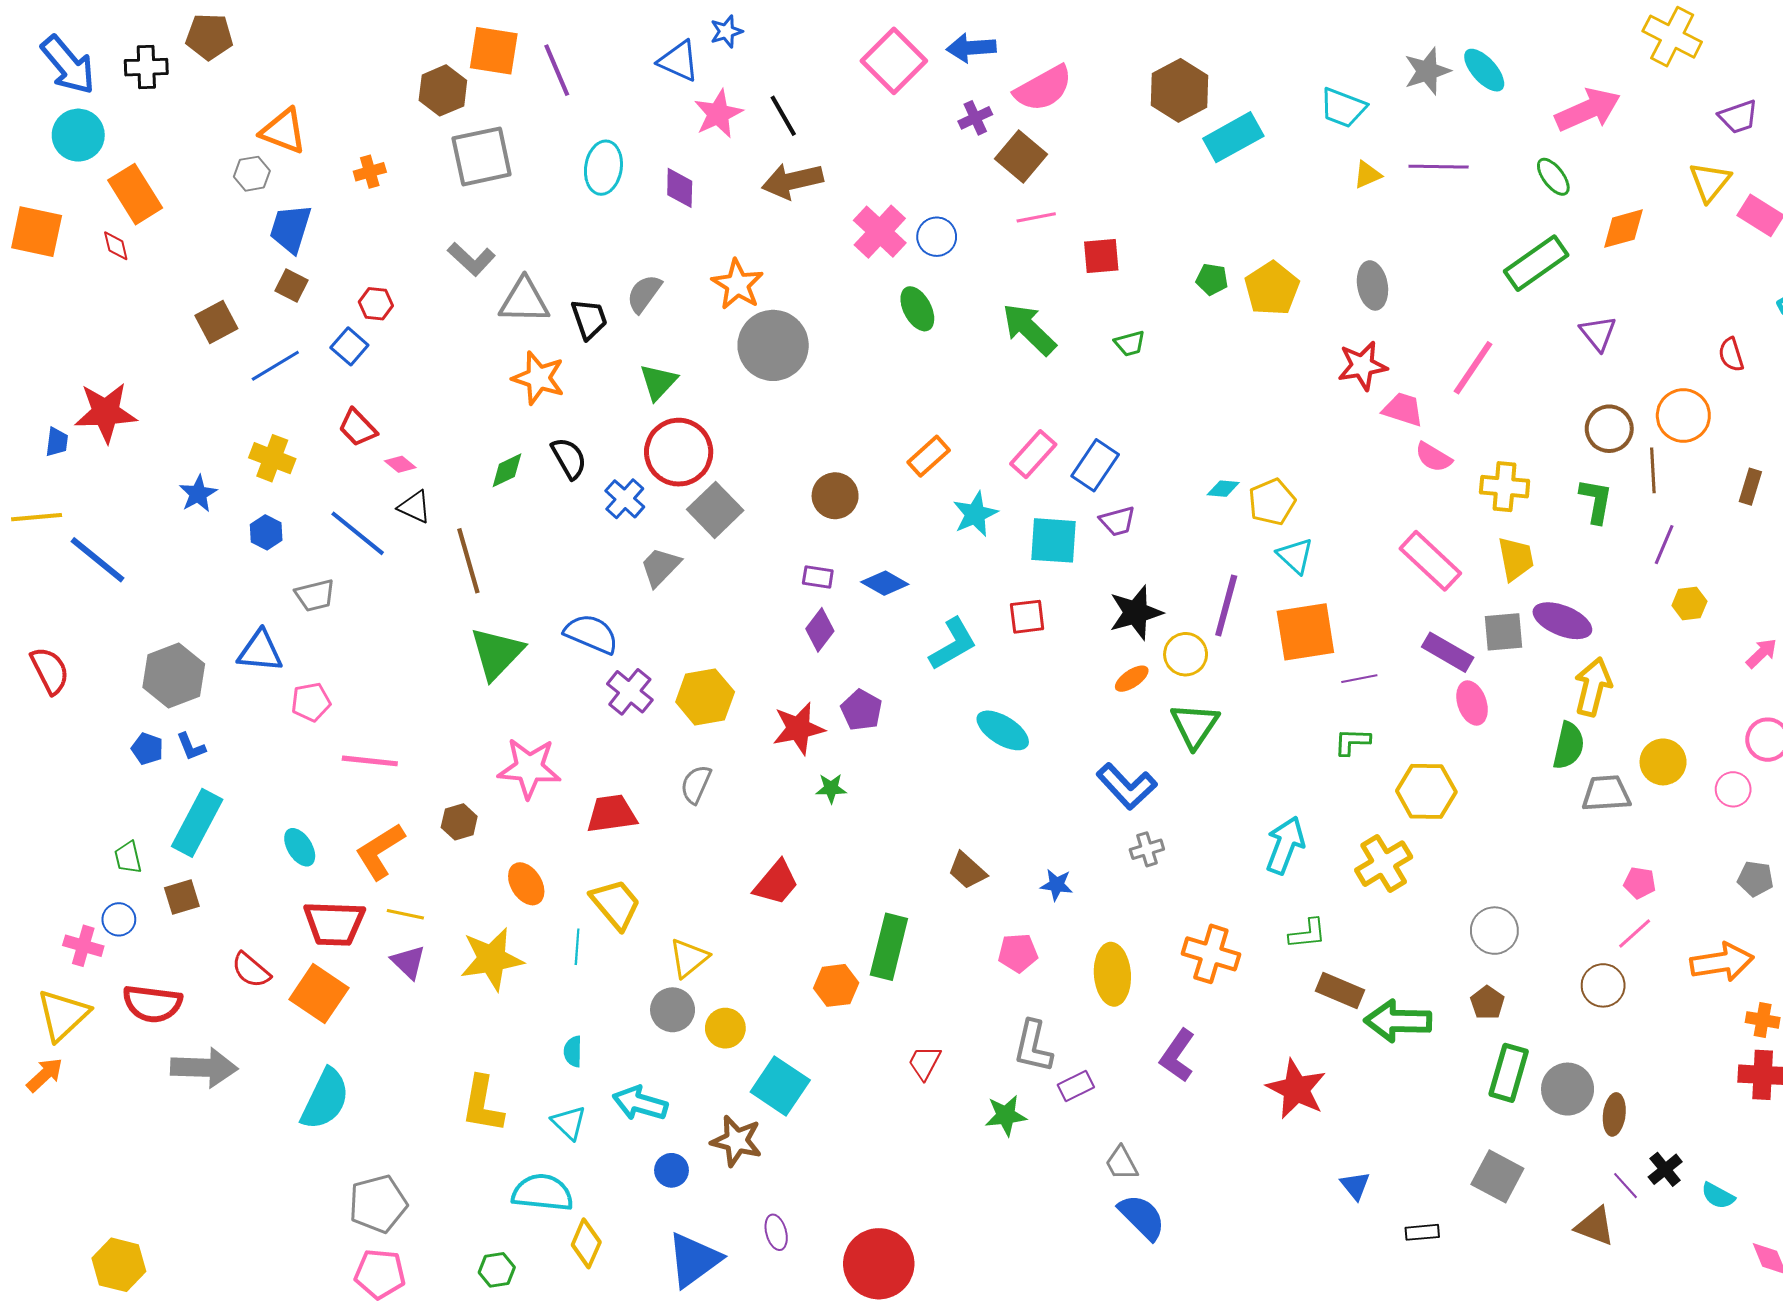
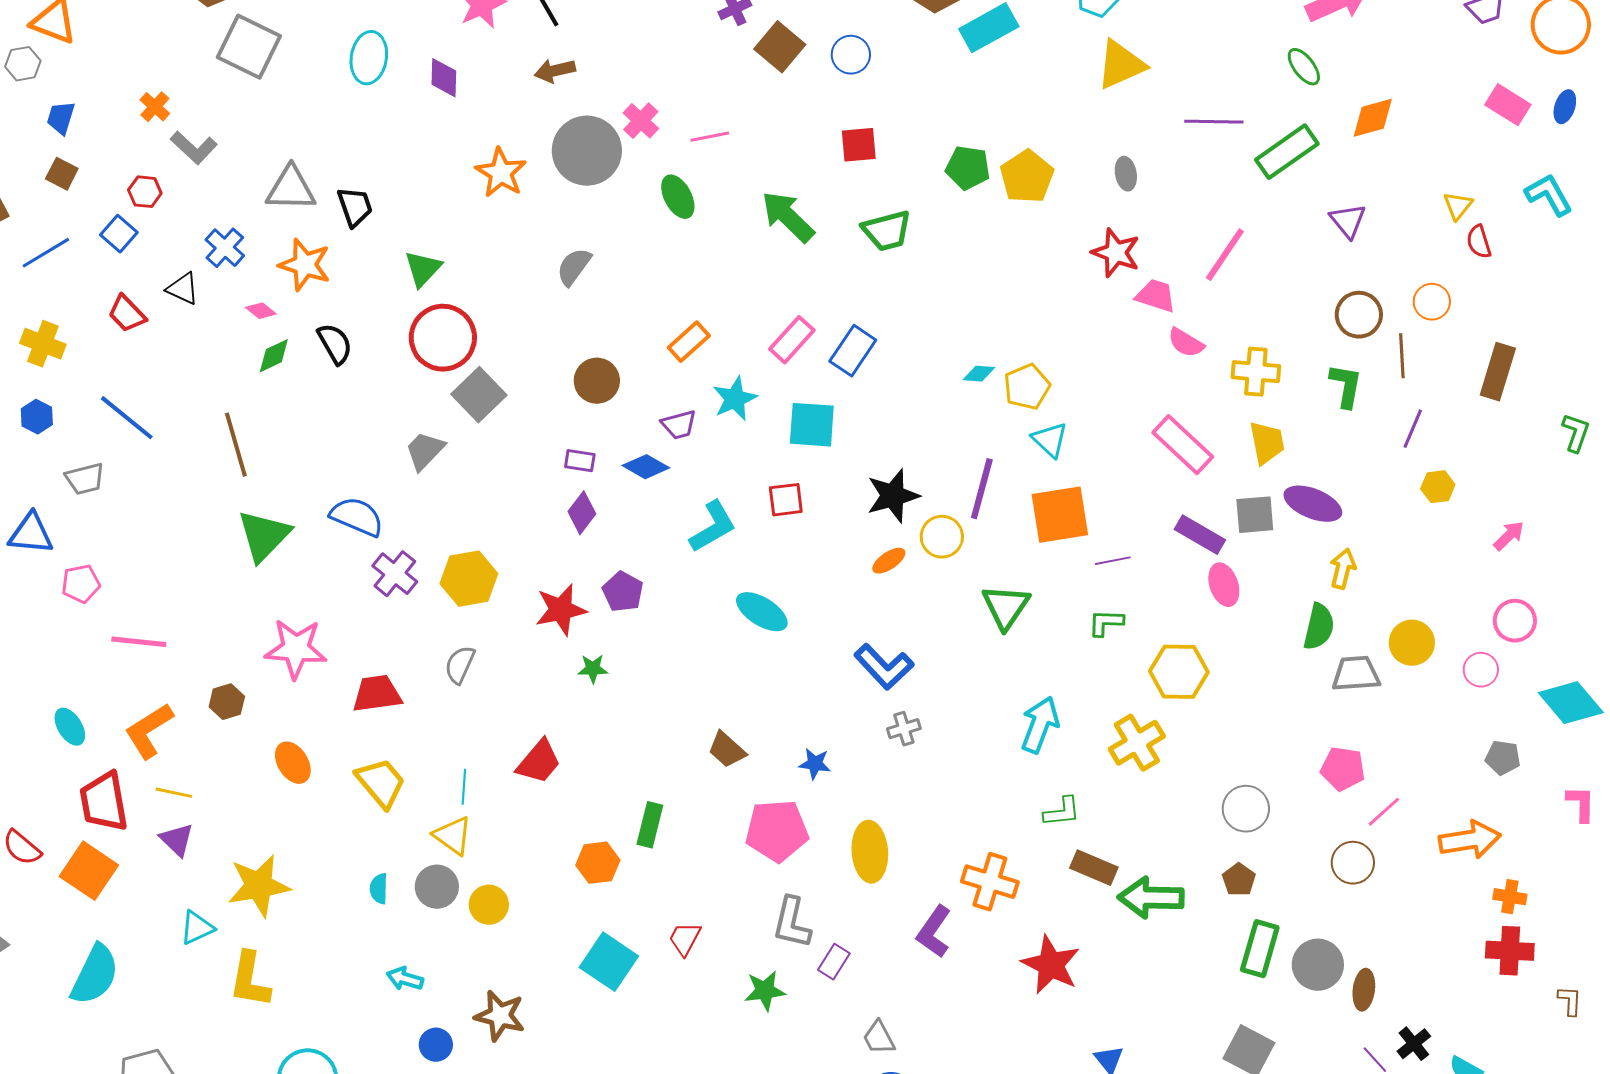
gray square: (482, 156) -> (249, 47), turned 38
purple line: (1439, 167) -> (1214, 122), moved
orange cross: (370, 172) -> (155, 107), moved, turned -32
yellow triangle: (1367, 175) -> (1121, 65), size x1.8
brown arrow: (792, 181) -> (555, 71), size x0.7
yellow triangle: (1710, 182) -> (1458, 206), moved, size x0.7
pink line: (1036, 217) -> (710, 137), moved
blue trapezoid: (291, 229) -> (61, 118), size x0.7
pink cross: (880, 232) -> (641, 121), size x0.7
blue circle: (937, 237) -> (851, 55), moved
gray L-shape: (471, 259) -> (194, 148), moved
green pentagon: (1212, 279) -> (968, 168), size x1.4
gray ellipse: (1372, 285) -> (1126, 174), size x0.7
gray semicircle: (644, 294) -> (574, 267), moved
green trapezoid: (1130, 343) -> (887, 231), size x1.6
gray circle: (773, 345) -> (587, 151), moved
red star: (1362, 366) -> (1116, 253), turned 30
orange circle: (1683, 416) -> (1432, 302), size x0.7
pink diamond: (400, 464) -> (261, 311), moved
brown rectangle: (1750, 487) -> (1498, 372), size x1.6
blue cross: (625, 499) -> (225, 248), moved
black triangle: (414, 507) -> (183, 289), moved
purple trapezoid: (1117, 521) -> (679, 425), moved
yellow arrow: (1593, 687) -> (1343, 569), size x0.7
green triangle: (1195, 725) -> (1006, 607), moved
pink pentagon: (1640, 883) -> (1343, 769), moved, size x1.4
red trapezoid: (334, 923) -> (104, 802), turned 78
cyan line: (577, 947) -> (464, 787), moved
green rectangle: (889, 947) -> (650, 825), size x0.7
pink pentagon: (1018, 953) -> (777, 831), size x1.6
orange cross: (1211, 954) -> (990, 882), moved
yellow triangle: (689, 958) -> (453, 836), turned -45
yellow star: (492, 959) -> (259, 886), moved
cyan semicircle: (573, 1051) -> (379, 889), moved
cyan square: (780, 1086) -> (609, 962), moved
purple rectangle: (1076, 1086) -> (834, 962), turned -32
cyan arrow: (640, 1103) -> (405, 979), size x0.7
cyan triangle: (569, 1123) -> (197, 928), moved, turned 51

